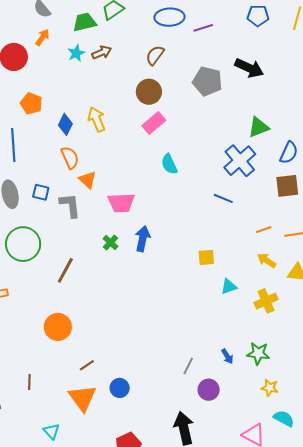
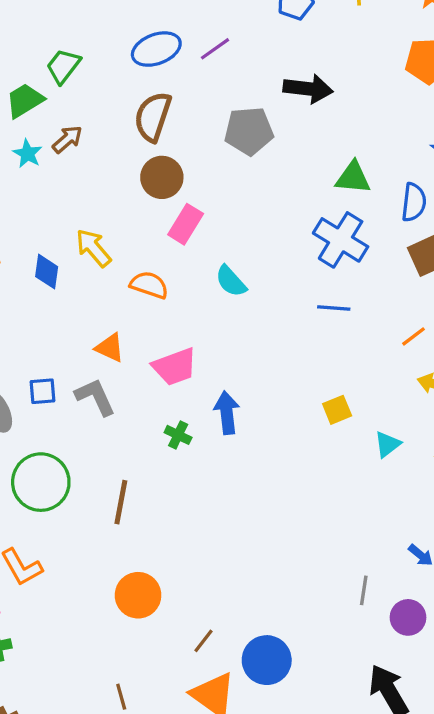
brown semicircle: (155, 55) -> (153, 117), size x1.4
green triangle: (259, 127) -> (353, 178), turned 45
orange semicircle: (70, 158) -> (149, 285), moved, turned -30
blue circle: (120, 388) -> (267, 660), size x1.5

